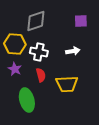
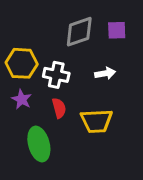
gray diamond: (36, 21) -> (79, 32), moved

